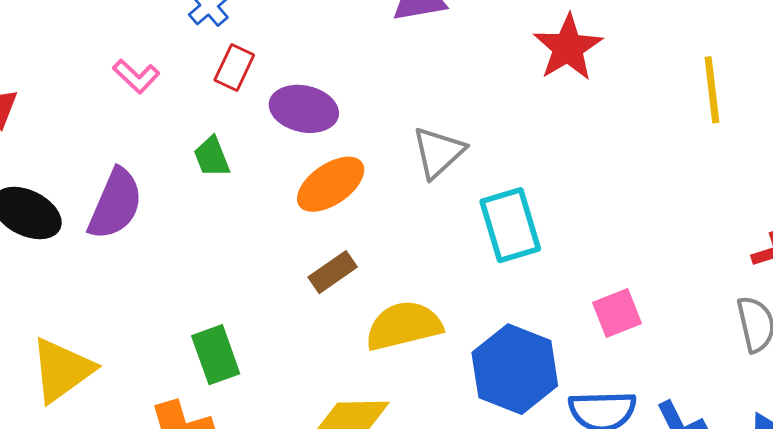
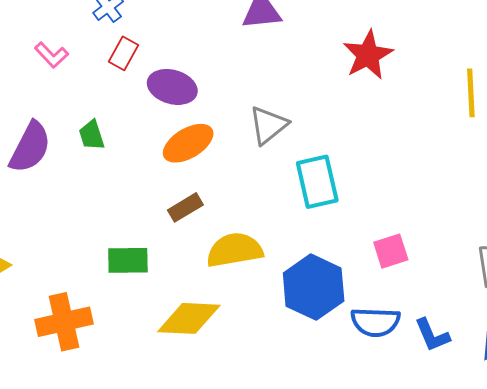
green trapezoid: (212, 157) -> (92, 135), moved
green rectangle: (216, 355) -> (128, 260), moved, turned -75

